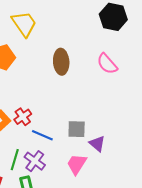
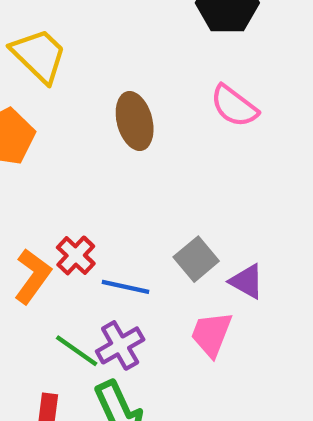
gray square: (77, 129) -> (196, 259), turned -30
green line: (15, 160) -> (77, 351), turned -60
purple cross: (35, 161) -> (120, 345), turned 35

